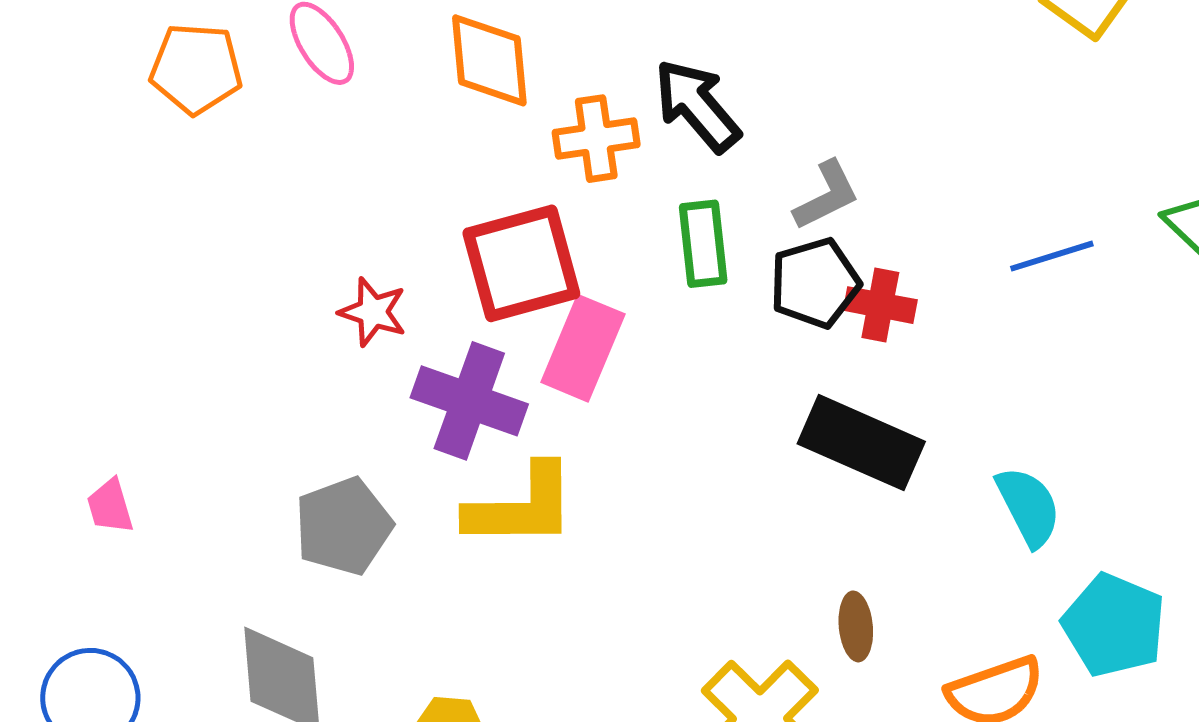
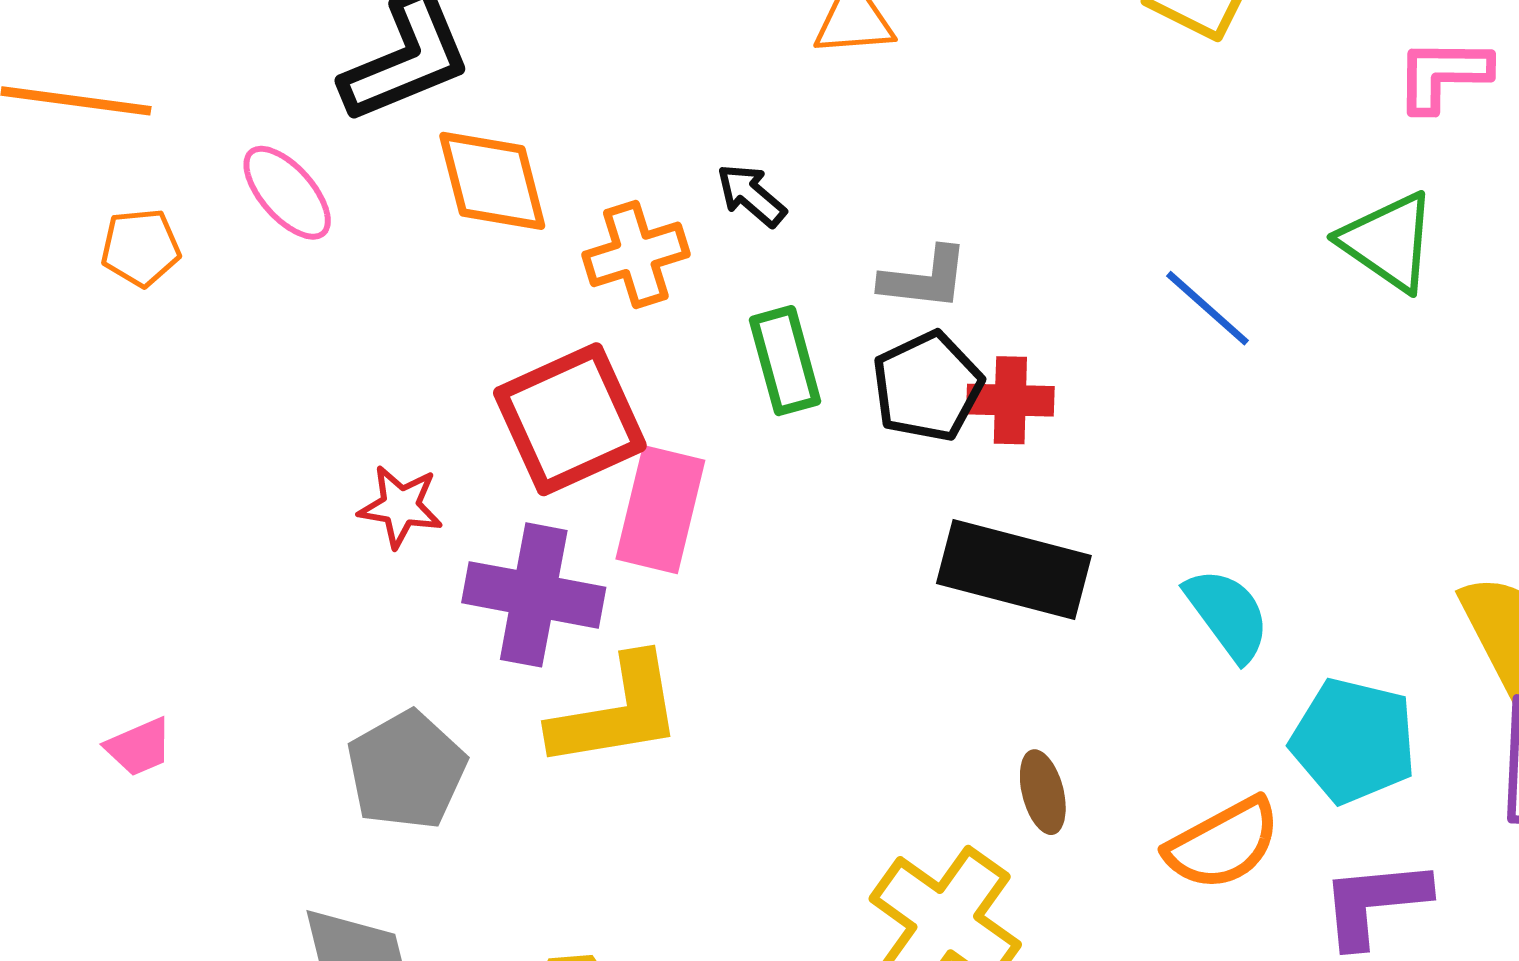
orange pentagon: (196, 69) -> (140, 247), size x0.7
black arrow: (697, 106) -> (751, 195), size x0.6
gray L-shape: (827, 195) -> (924, 279), turned 42
blue line: (1052, 256) -> (1208, 308), turned 68
pink trapezoid: (110, 506) -> (139, 747), moved, turned -88

